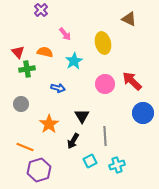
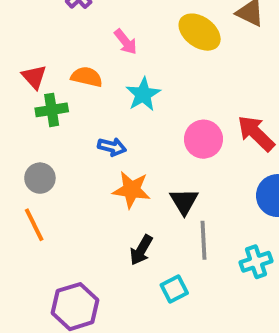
yellow ellipse: (103, 43) -> (200, 32), moved, turned -40
black triangle: (82, 116) -> (184, 201), moved
orange star: (49, 124) -> (131, 190), moved, turned -30
orange line: (25, 147) -> (34, 225), moved, turned 42
cyan cross: (117, 165) -> (256, 262), moved

